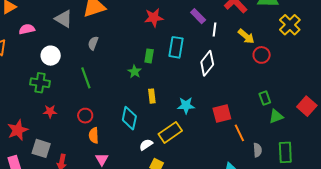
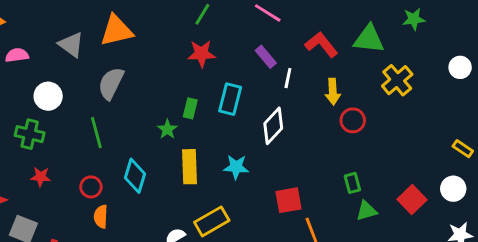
yellow arrow: (246, 36) -> (333, 92), turned 42
gray semicircle: (93, 43) -> (111, 83), size x1.6
yellow rectangle: (152, 96) -> (190, 167), size x1.6
cyan star: (186, 105) -> (236, 167), moved
cyan diamond: (129, 118) -> (135, 176), moved

